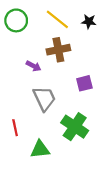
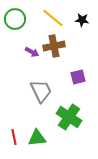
purple arrow: (33, 66) -> (32, 52), moved
red line: (15, 128) -> (14, 137), moved

